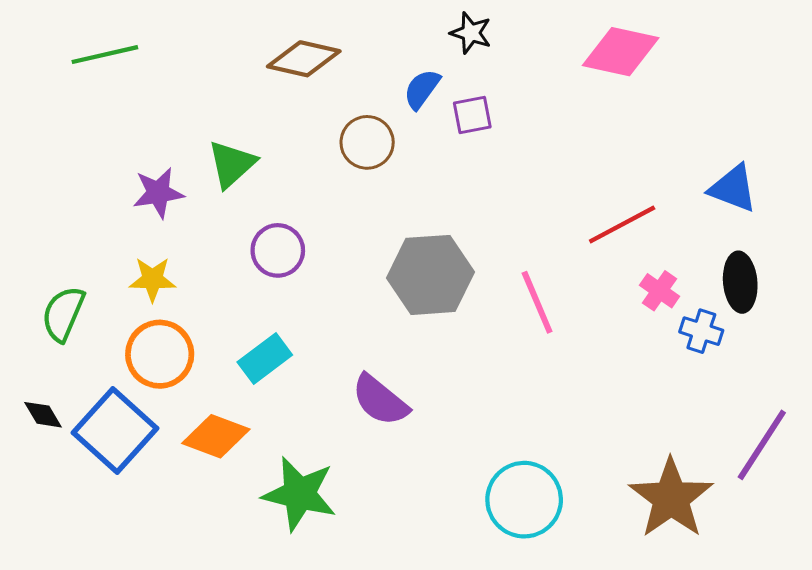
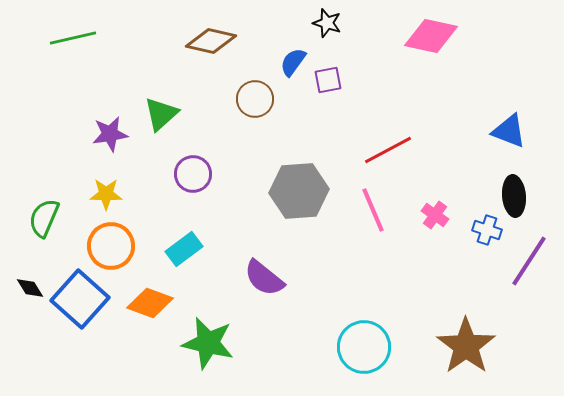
red line: (622, 224) -> (388, 150), moved
pink cross: (660, 291) -> (435, 215), moved
purple line: (762, 445) -> (529, 261), moved

